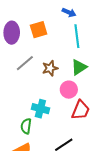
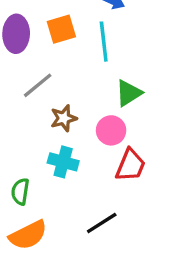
cyan line: (77, 36) -> (104, 42), moved
brown star: (50, 68) -> (64, 118), moved
green semicircle: (26, 126) -> (20, 192), moved

